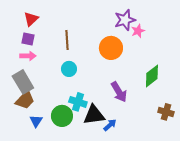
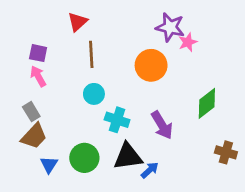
red triangle: (31, 19) -> (78, 22), moved
purple star: (125, 20) -> (170, 27), turned 30
pink arrow: (28, 56) -> (38, 76), turned -119
gray rectangle: (23, 82) -> (31, 112), size x0.6
cyan cross: (78, 102) -> (117, 120), moved

